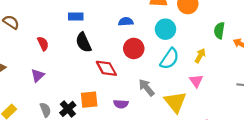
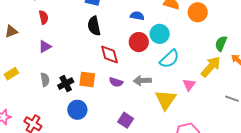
cyan circle: (165, 29) -> (160, 34), moved
red semicircle: (43, 44) -> (44, 17), moved
yellow arrow: (200, 56) -> (211, 67), moved, size x1.6
gray arrow: (147, 88) -> (142, 81), turned -66
purple semicircle: (121, 104) -> (116, 82), moved

